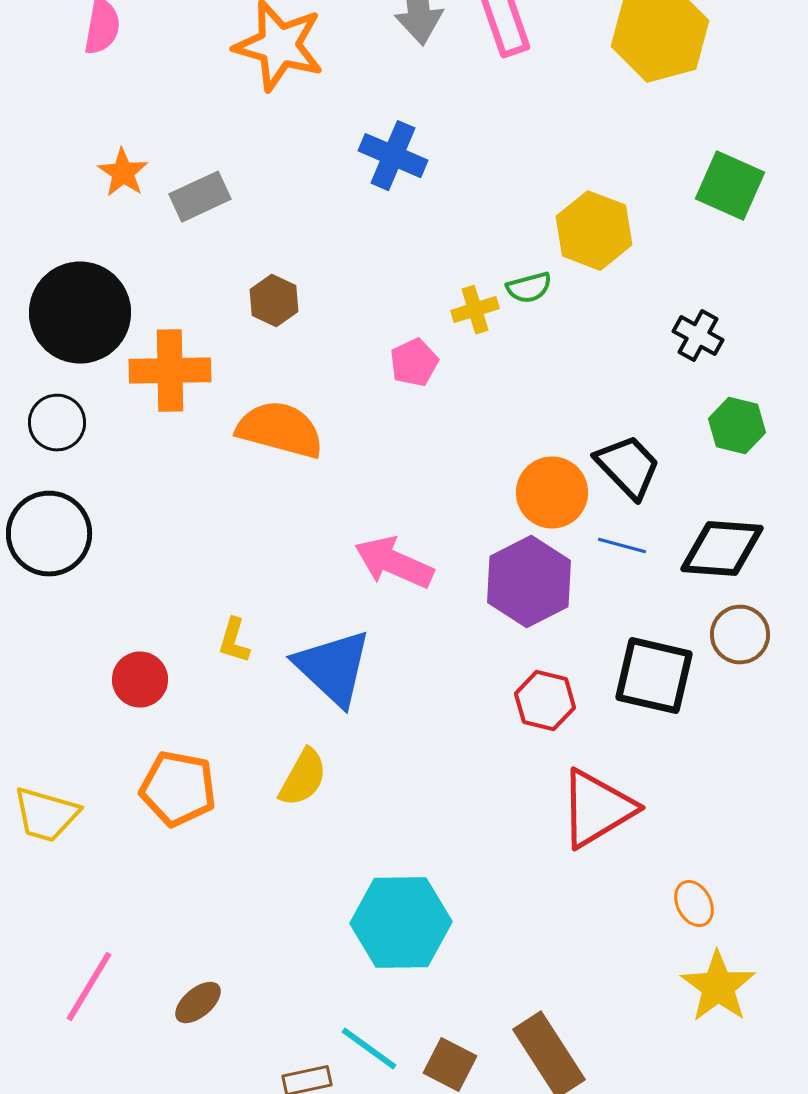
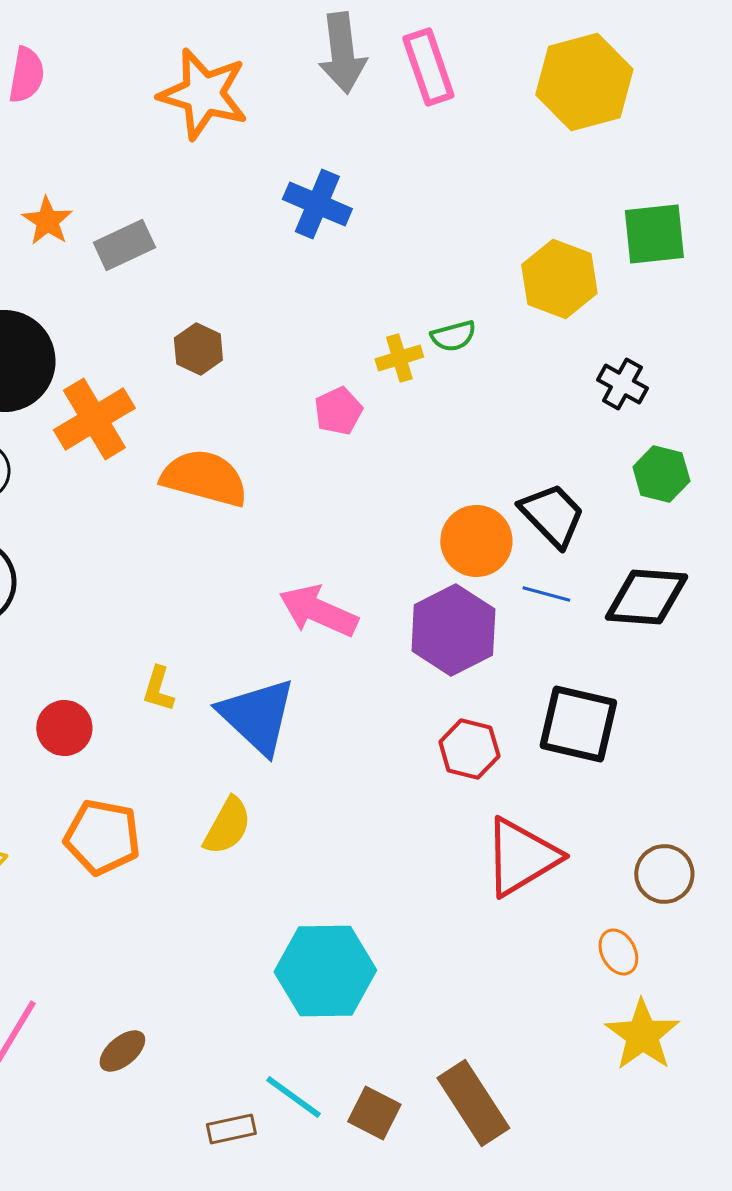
green square: (730, 186) -> (654, 234), turned -30
yellow hexagon: (594, 231) -> (559, 279), moved
orange cross: (170, 371) -> (94, 419), turned -30
brown circle: (740, 635) -> (664, 874), moved

